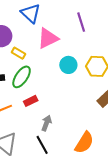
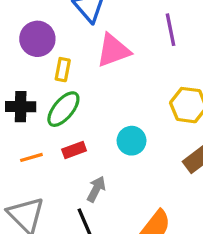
yellow rectangle: (19, 53) -> (63, 70), turned 64
cyan circle: (68, 65) -> (132, 141), moved

